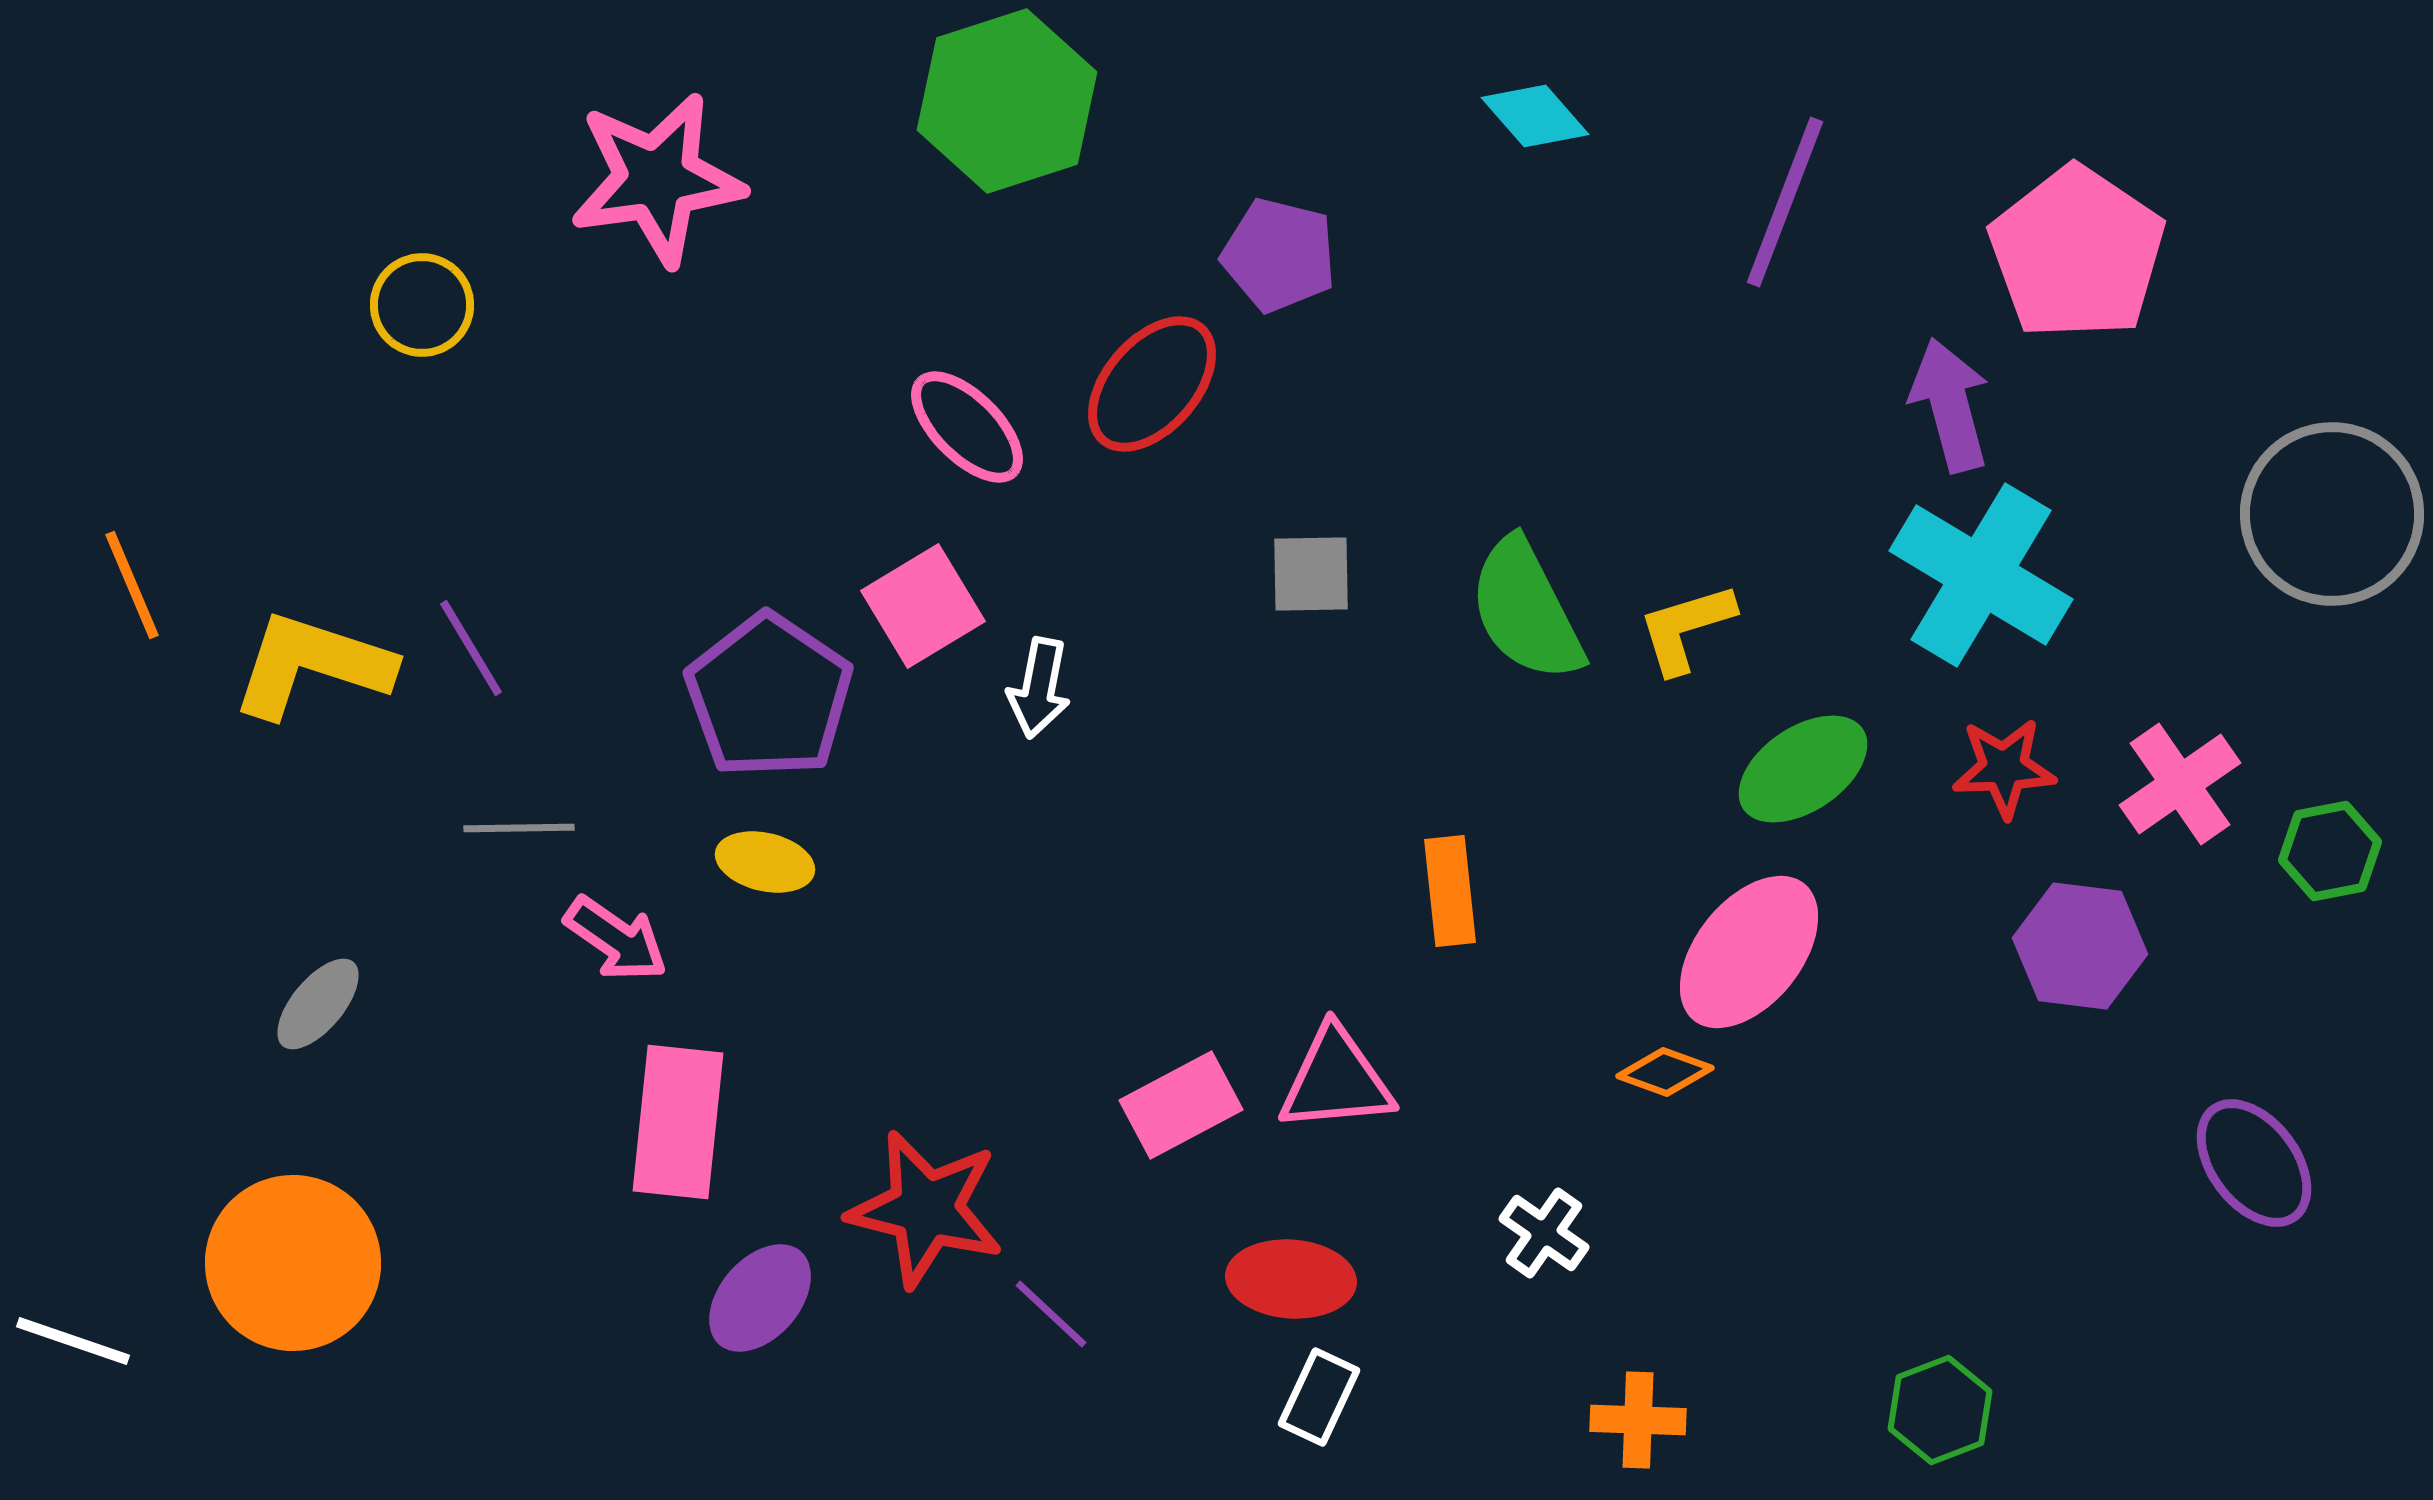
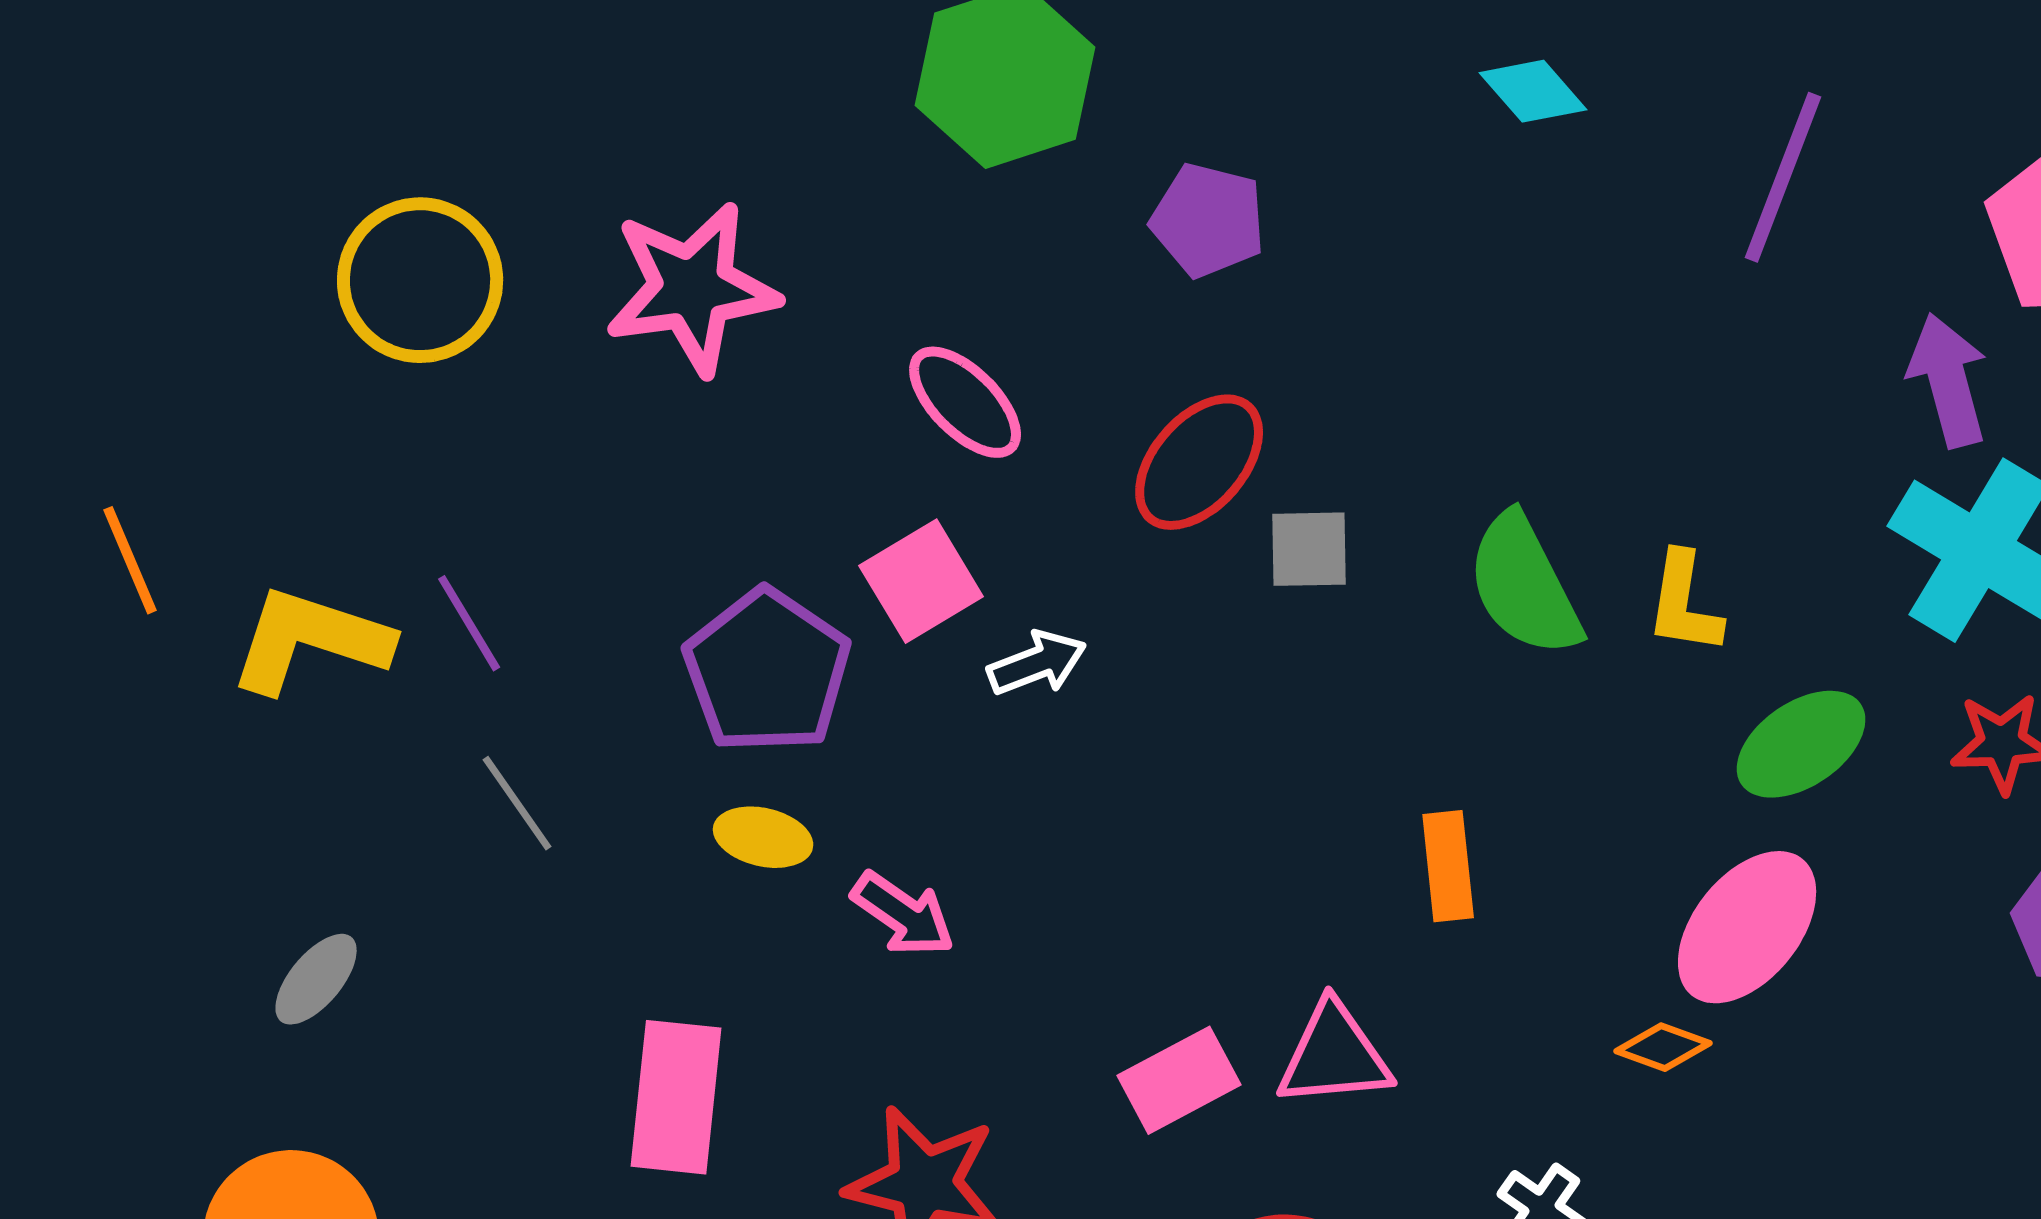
pink star: (657, 179) -> (692, 288), moved
purple pentagon: (1279, 255) -> (1208, 220), moved
yellow circle: (422, 305) -> (420, 280), size x1.6
red ellipse: (1152, 384) -> (1199, 462), moved
yellow L-shape: (1686, 628) -> (1684, 603), turned -64
white arrow: (1039, 688) -> (1037, 663), turned -122
gray line: (519, 828) -> (517, 803), turned 56
pink arrow: (616, 939) -> (903, 914), moved

